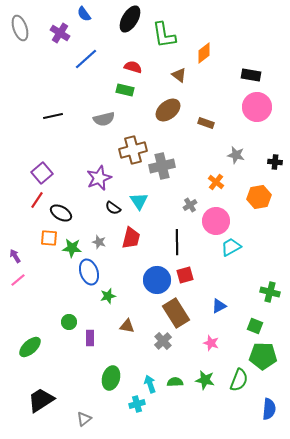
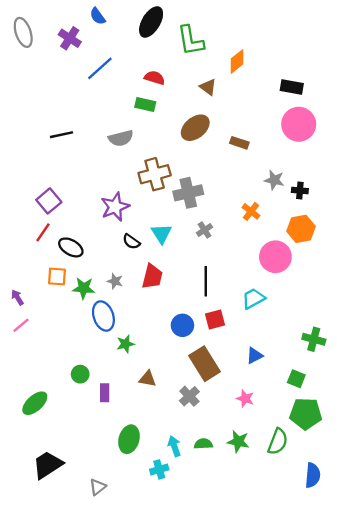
black cross: (275, 162) -> (300, 190), moved
gray cross: (190, 205) -> (205, 230), moved
pink circle: (216, 221) -> (275, 257), moved
cyan trapezoid: (231, 247) -> (253, 299), moved
blue circle: (157, 280) -> (182, 325), size x0.7

